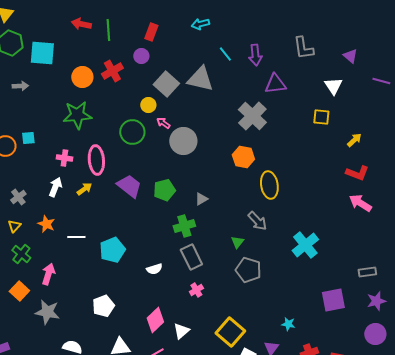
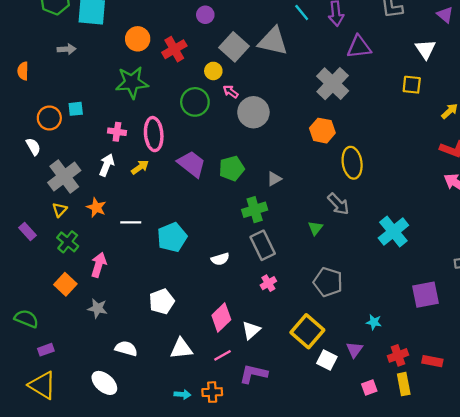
red cross: (112, 71) -> (174, 49), moved
gray cross: (18, 197) -> (64, 176), size x1.8
gray pentagon: (248, 270) -> (328, 282), moved
gray star: (47, 312) -> (97, 308), size x0.7

